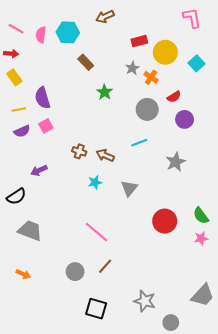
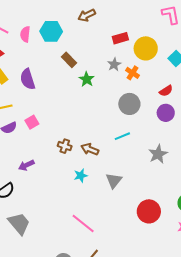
green star: (105, 92) -> (87, 79), moved
red semicircle: (174, 97) -> (166, 91), moved
purple semicircle: (42, 98) -> (28, 79), moved
gray trapezoid: (30, 231) -> (19, 224), turned 30

